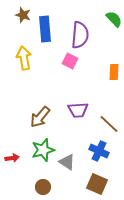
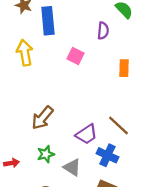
purple semicircle: (80, 35) -> (103, 31), moved, size x0.6
purple trapezoid: (78, 110) -> (87, 134), moved, turned -30
green star: (43, 150) -> (46, 154), size x0.7

